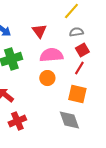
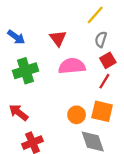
gray semicircle: (76, 32) -> (101, 39), turned -64
orange circle: (47, 78) -> (77, 115), moved

